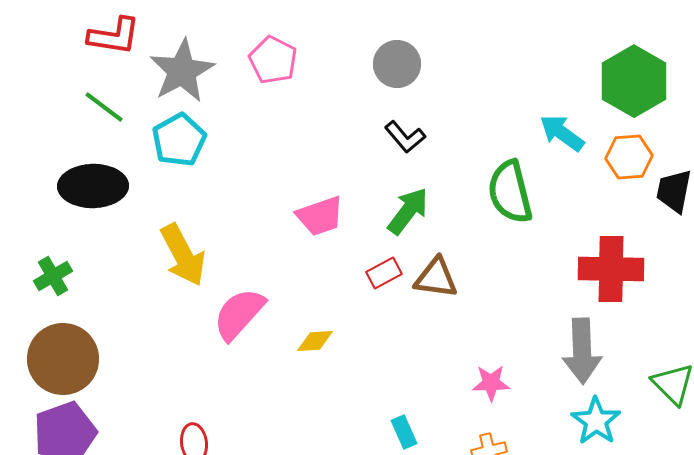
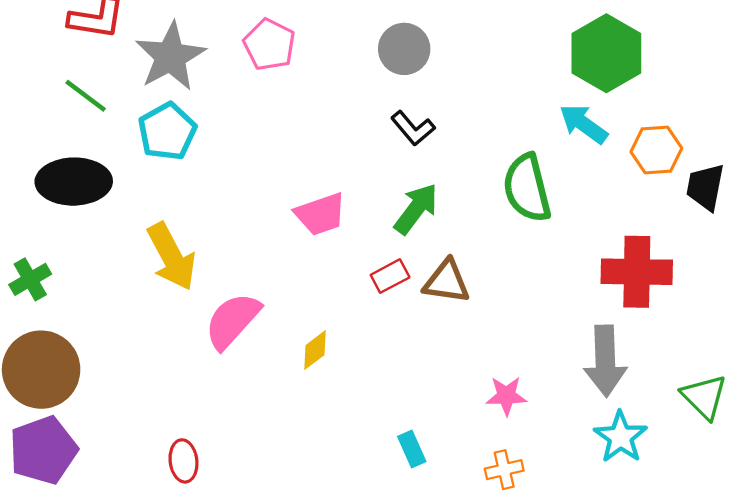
green hexagon: (634, 81) -> (606, 53), moved
yellow diamond: (315, 341) -> (315, 350), turned -33

